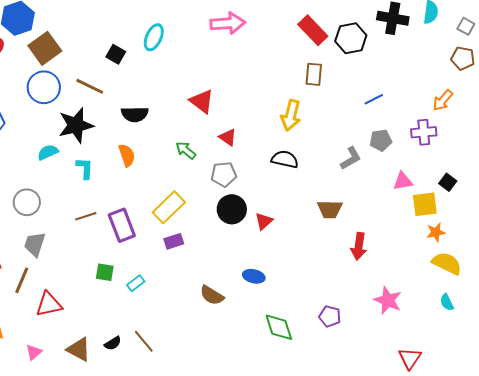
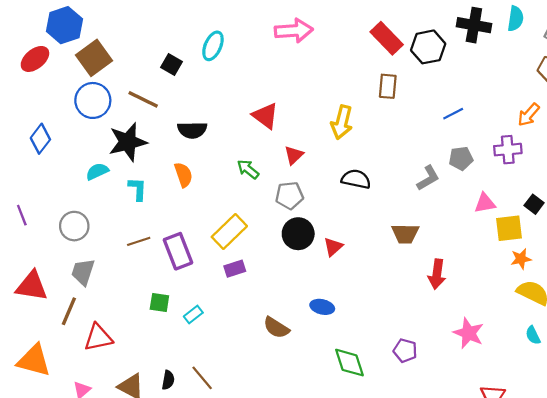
yellow arrow: (291, 115) -> (342, 122), moved
red triangle: (228, 137) -> (294, 155), turned 42
black semicircle: (113, 343) -> (168, 380), turned -48

